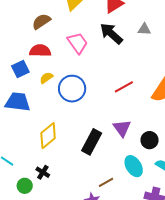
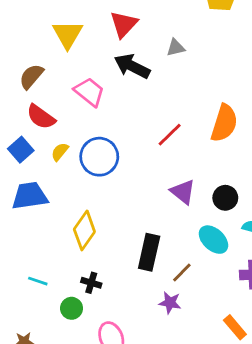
red semicircle: (40, 51) -> (41, 117), turned -130
black rectangle: (92, 142) -> (149, 252), moved

